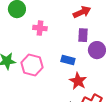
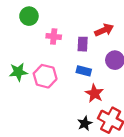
red arrow: (82, 12) -> (104, 30), moved
purple rectangle: (83, 35) -> (83, 44), moved

